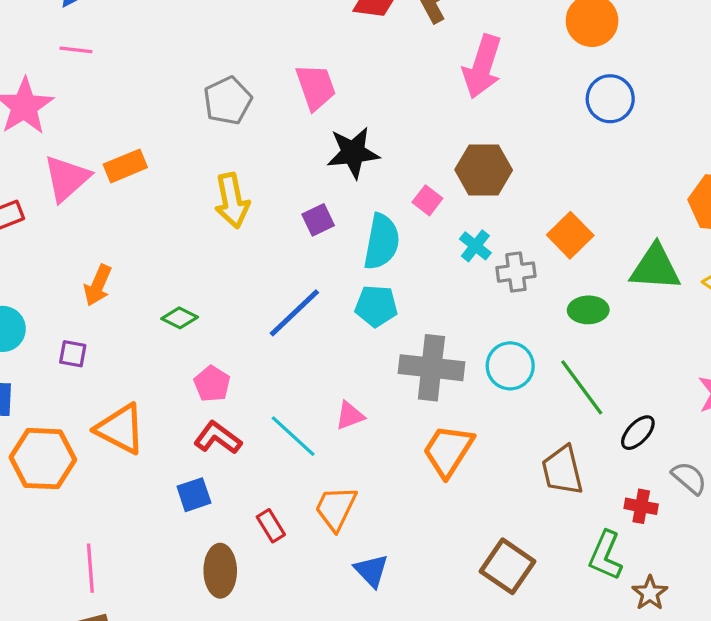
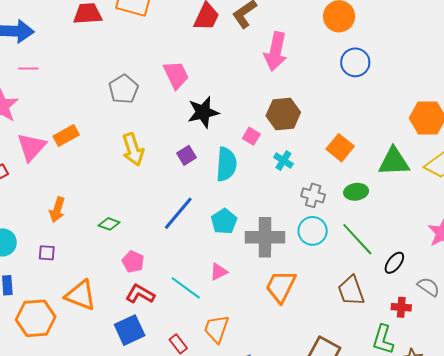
gray cross: (516, 272) -> (313, 195), moved, turned 30
cyan pentagon: (376, 306) -> (224, 221), moved, turned -30
blue square: (194, 495) -> (130, 330), size x1.4

